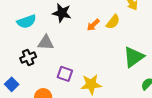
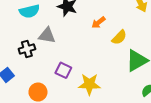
yellow semicircle: (113, 22) -> (119, 37), moved

